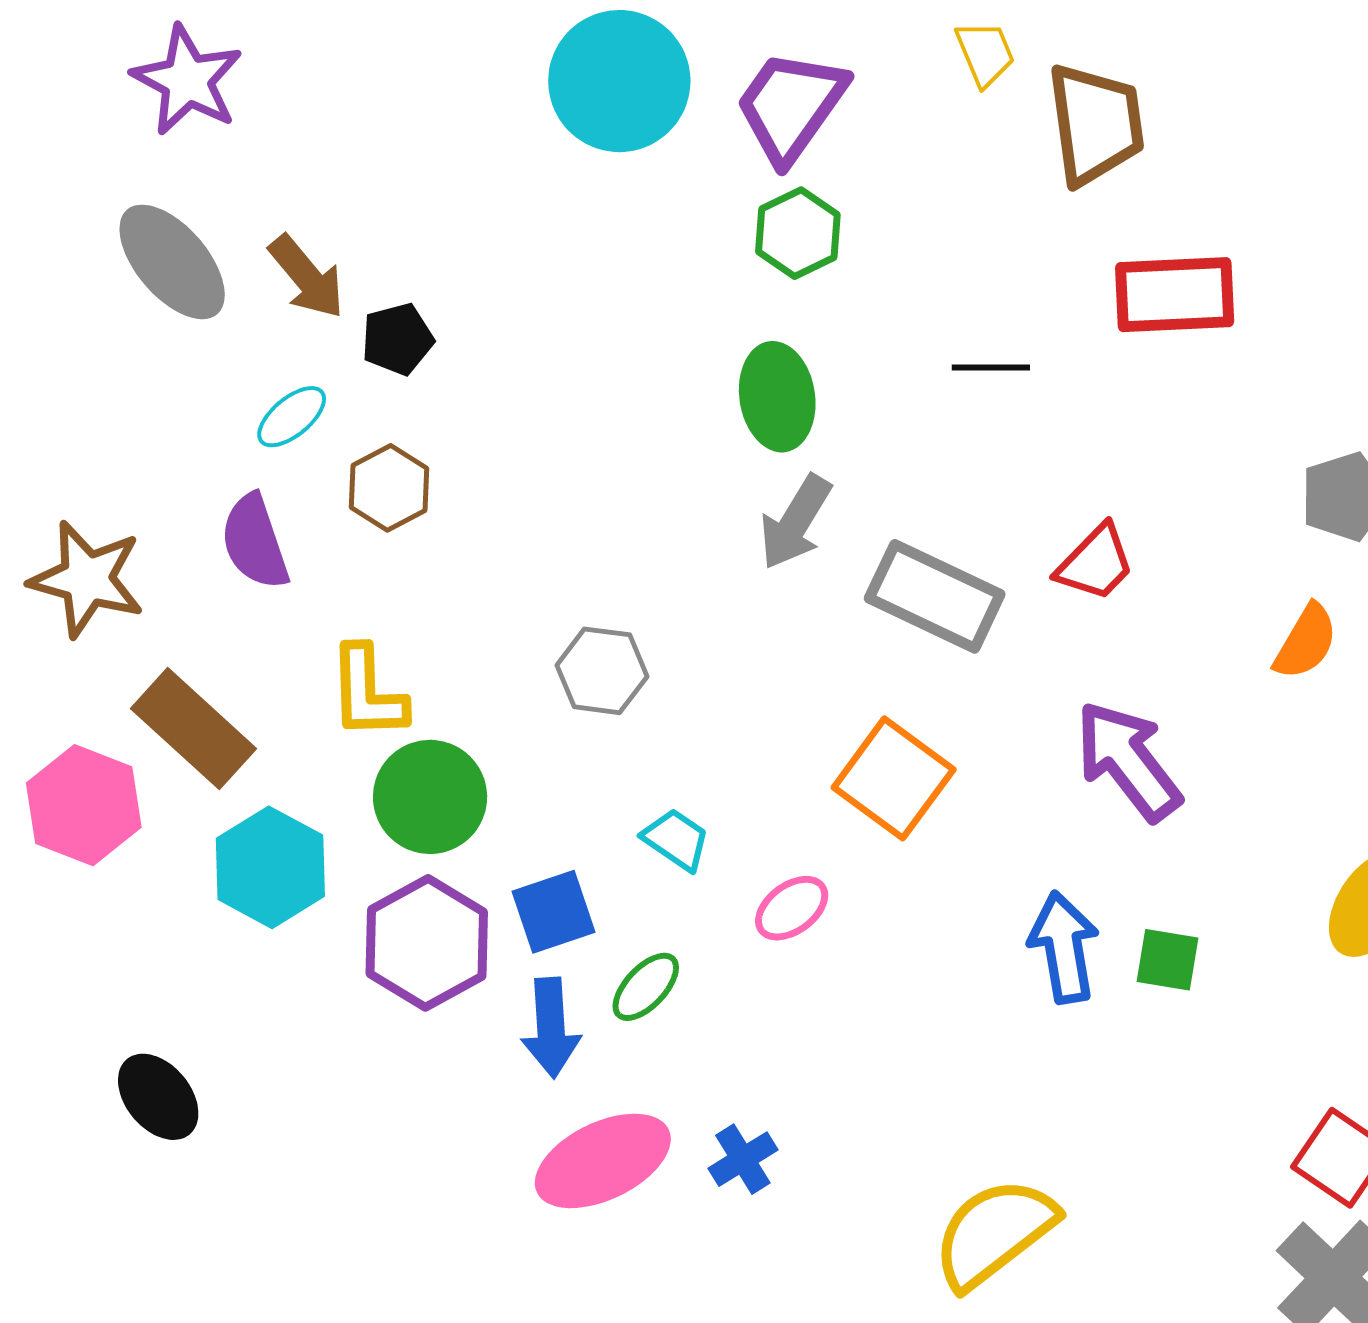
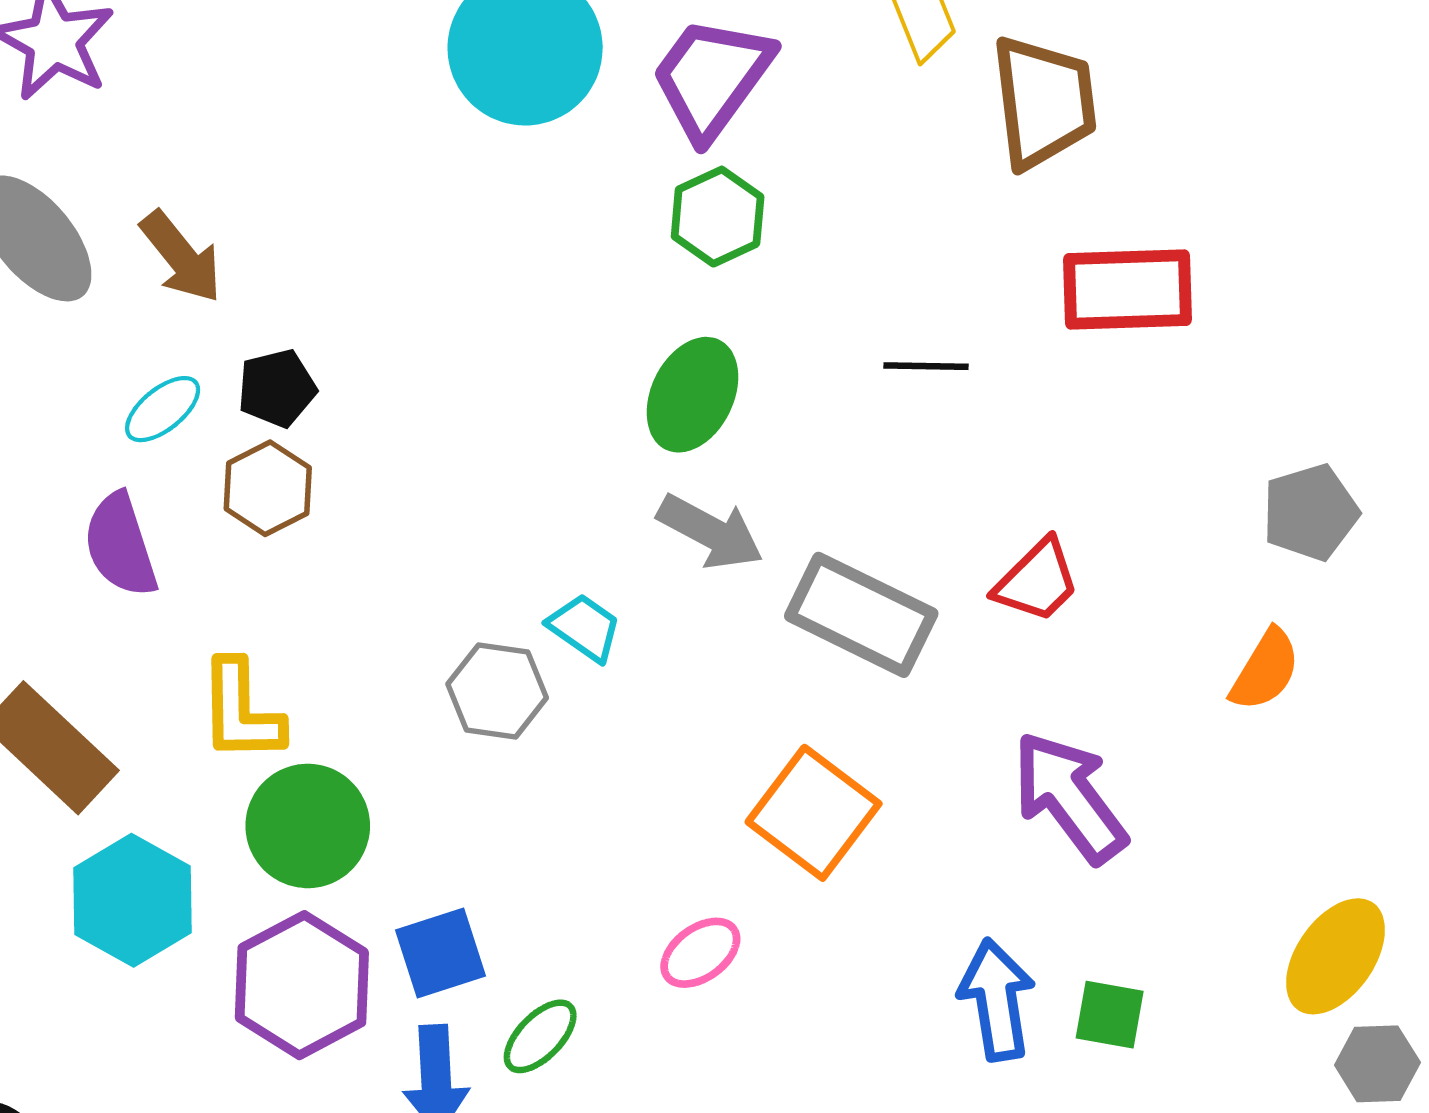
black pentagon: (397, 339) -> (277, 388), moved
green ellipse: (777, 397) -> (692, 395), turned 34
gray arrow: (795, 522) -> (710, 532), turned -94
cyan trapezoid: (676, 840) -> (585, 628), moved

